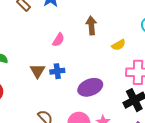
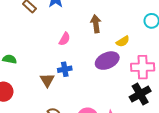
brown triangle: (37, 71) -> (47, 80), moved
purple ellipse: (90, 87) -> (107, 61), moved

